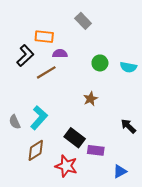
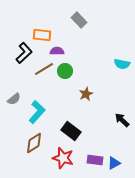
green circle: (100, 63) -> (65, 71), moved
gray semicircle: (15, 122) -> (14, 99), moved, turned -104
purple rectangle: (96, 150) -> (95, 160), moved

